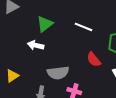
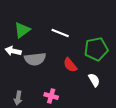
gray semicircle: (58, 73) -> (35, 59), moved

